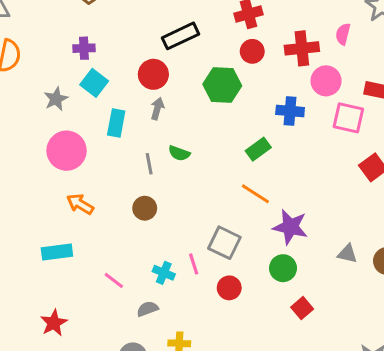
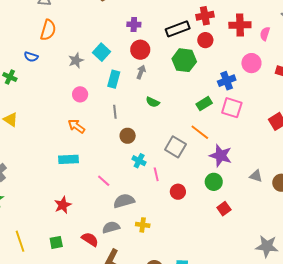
black rectangle: (181, 36) -> (178, 29), moved
purple cross: (84, 48) -> (134, 24), moved
red cross: (302, 48) -> (240, 25), moved
blue cross: (290, 111) -> (227, 81), turned -30
pink square: (348, 118) -> (232, 108), moved
pink circle: (67, 151) -> (80, 94), size x0.6
gray line: (149, 164) -> (115, 112), moved
orange arrow: (80, 204) -> (76, 126), moved
gray square: (224, 243) -> (175, 147), moved
cyan cross: (164, 273) -> (139, 161), moved
gray semicircle: (147, 309) -> (124, 201), size x1.5

